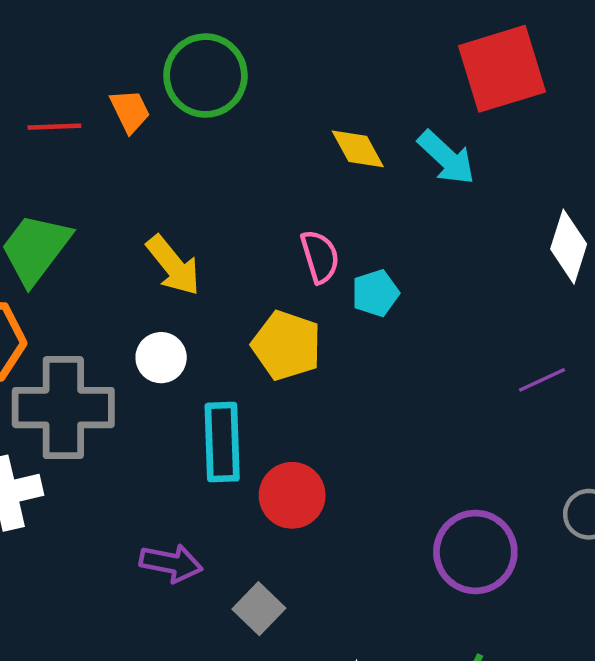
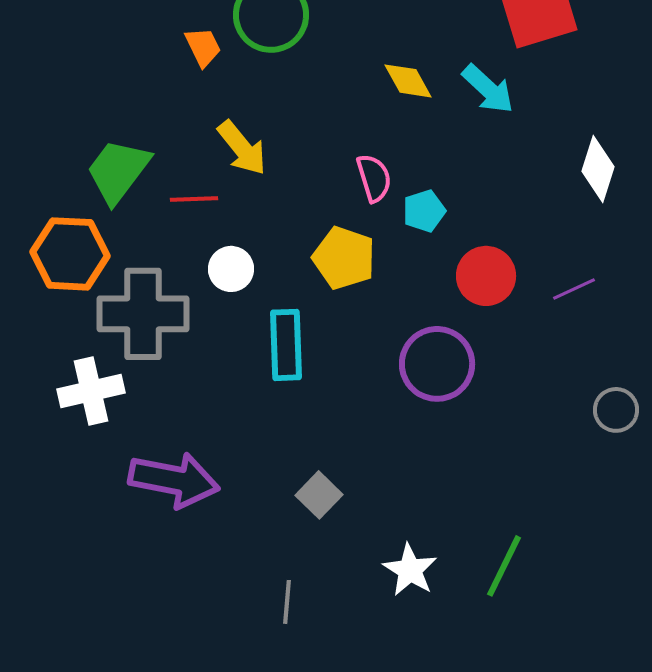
red line: (54, 127) -> (194, 199), moved
yellow arrow: (173, 265) -> (242, 148), moved
red circle: (292, 495) -> (486, 276), moved
purple circle: (475, 552) -> (437, 364), moved
purple arrow: (171, 563) -> (174, 480), moved, size x1.6

